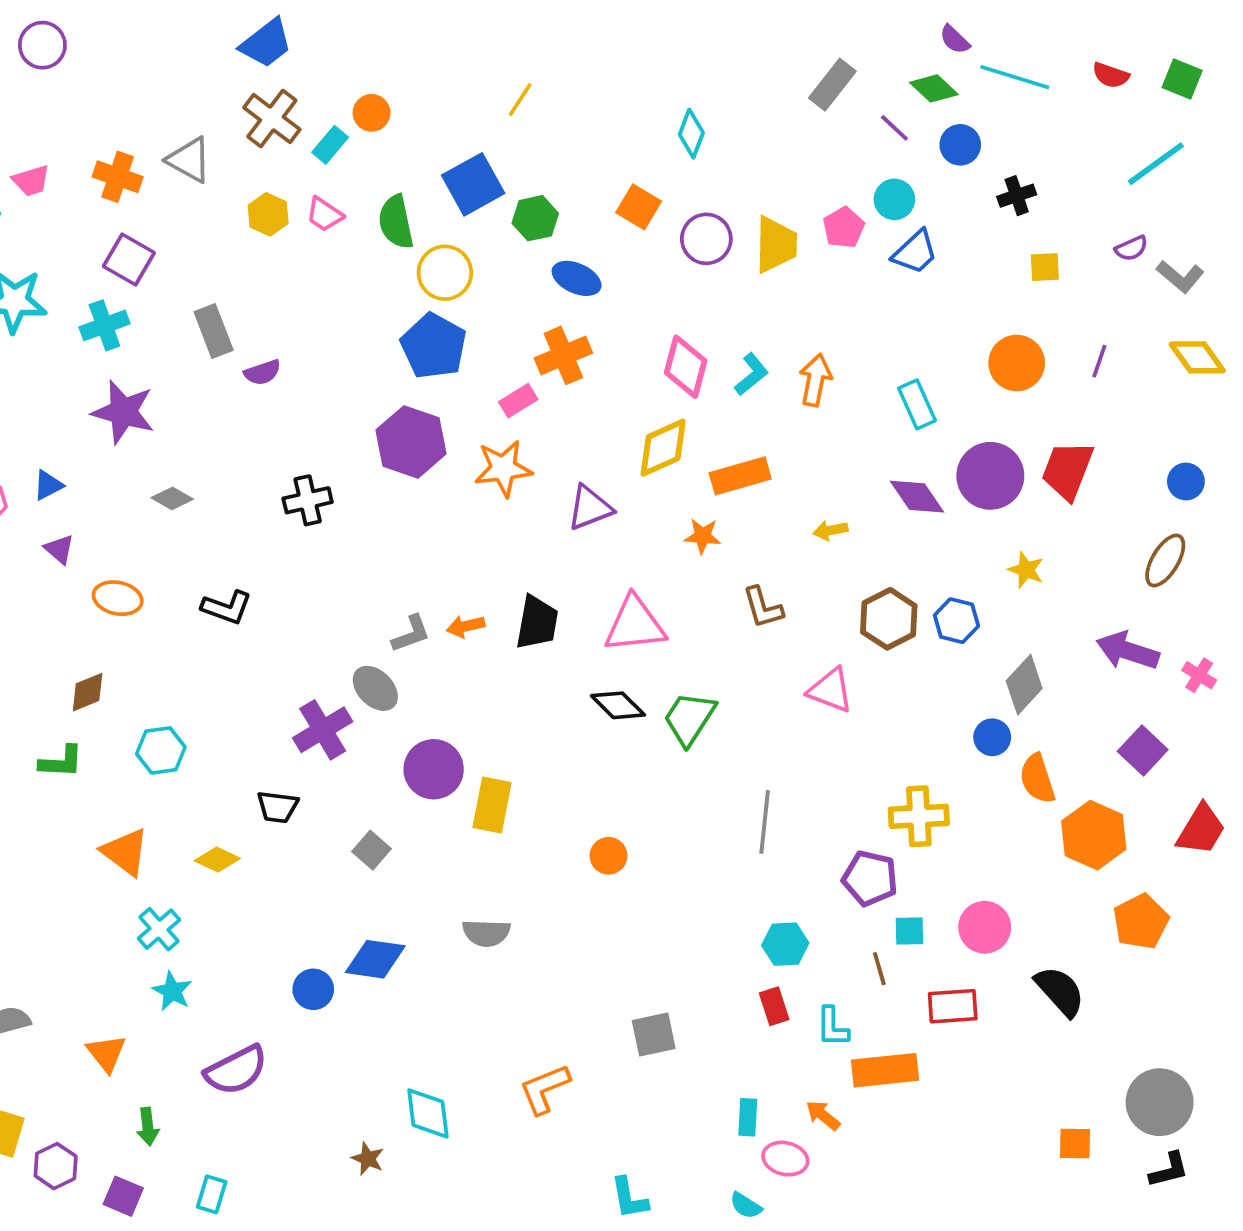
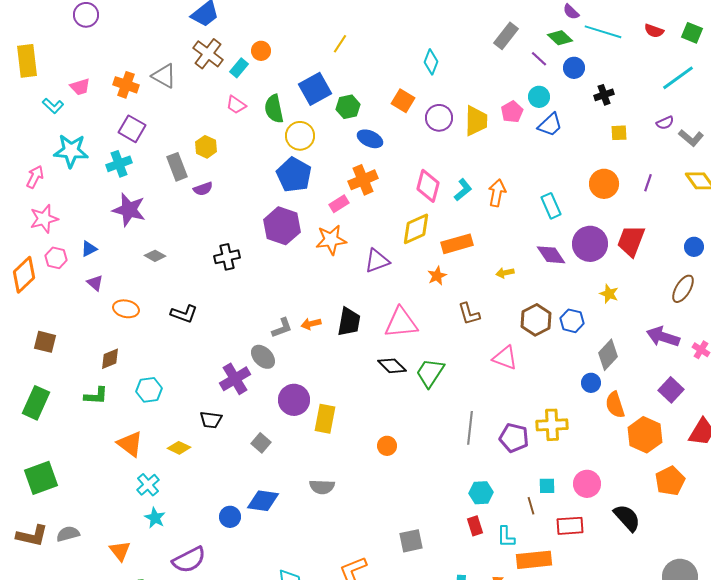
yellow hexagon: (268, 214) -> (206, 147), moved
orange star: (703, 536) -> (437, 276), turned -30
purple pentagon: (870, 878) -> (514, 438), moved

